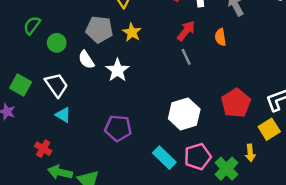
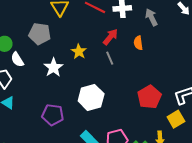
yellow star: (132, 32) -> (79, 52), moved
white semicircle: (86, 60) -> (17, 59), moved
white hexagon: (184, 114) -> (91, 97), moved

